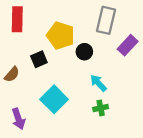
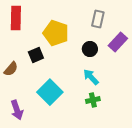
gray rectangle: (106, 20) -> (98, 19), size x0.7
black circle: (84, 52) -> (90, 49), moved

